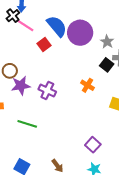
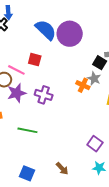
pink line: (26, 26) -> (16, 70), moved
gray star: (107, 42) -> (94, 79), moved
red square: (44, 45) -> (35, 60), moved, turned -32

